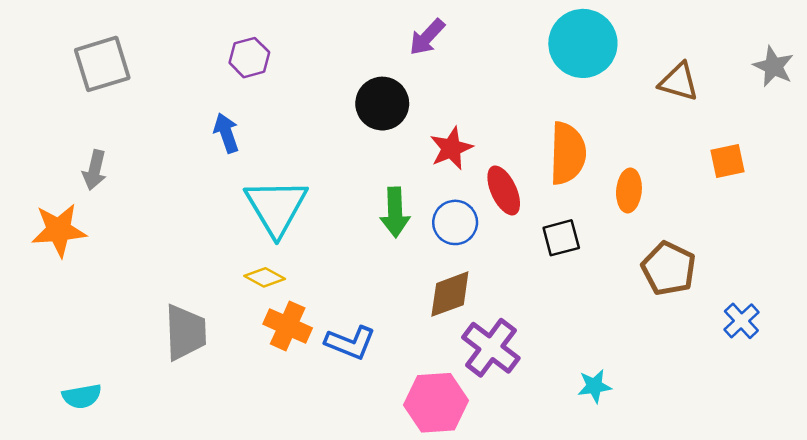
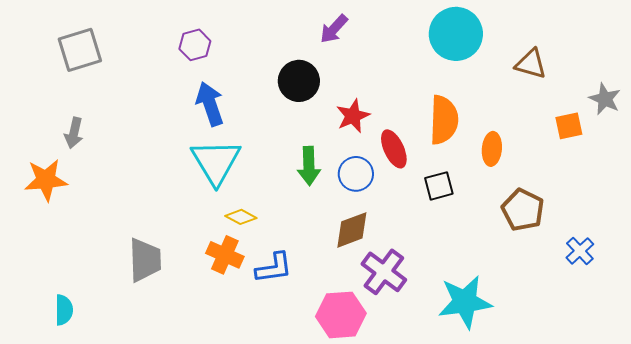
gray star: (773, 66) -> (605, 99), moved
blue arrow: (226, 133) -> (210, 104), moved, size x1.4
yellow diamond: (265, 277) -> (241, 217), moved
blue L-shape: (350, 343) -> (274, 268), turned -30
cyan star: (594, 386) -> (465, 302), size x2.0
cyan semicircle: (82, 396) -> (64, 310), turned -80

